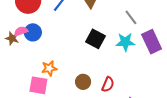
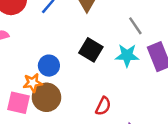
blue circle: (33, 32) -> (49, 66), moved
brown circle: (83, 82) -> (46, 97), moved, size x1.5

